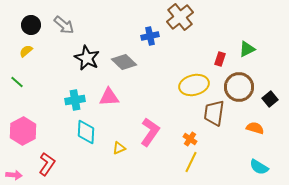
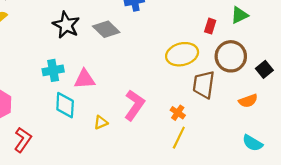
pink triangle: (109, 97) -> (85, 79), moved
orange semicircle: (255, 128) -> (248, 101), turned 144

